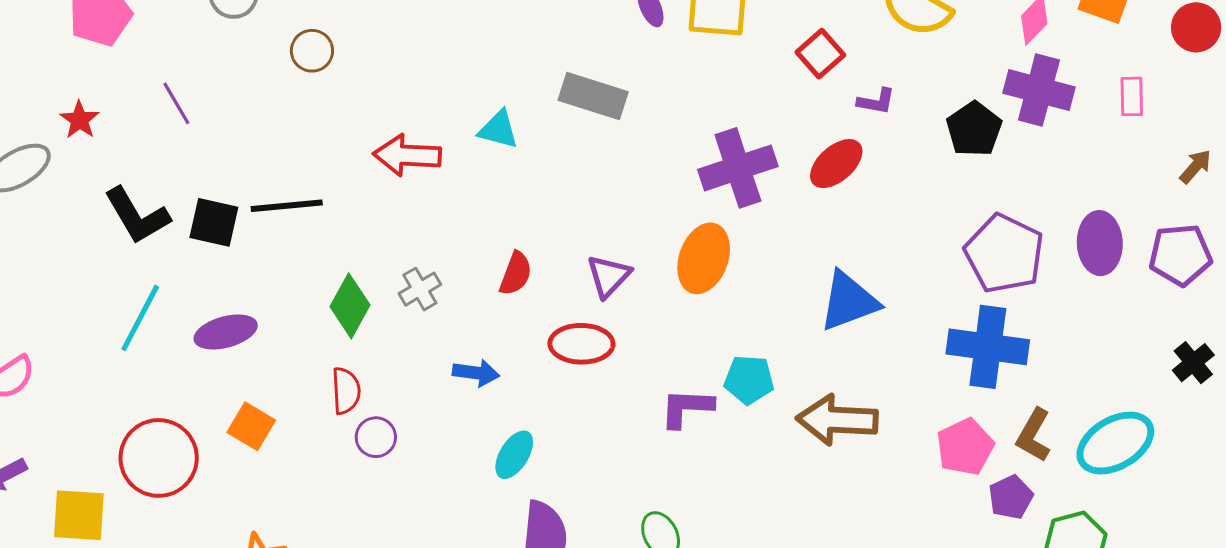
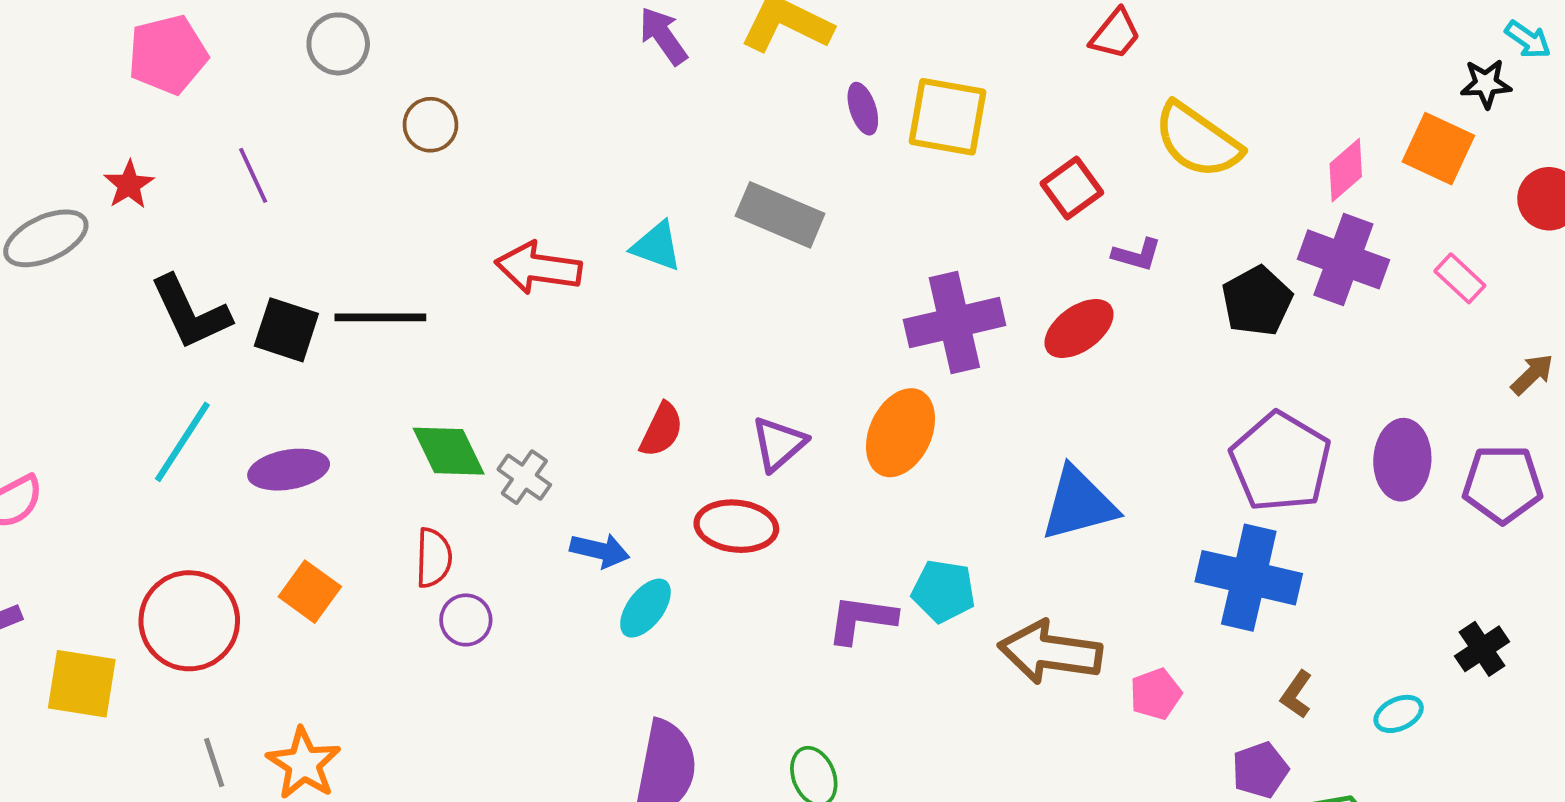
pink rectangle: (1132, 96) -> (1460, 278), turned -51
gray cross: (420, 289) -> (524, 477), moved, turned -30
green diamond: (350, 306) -> (449, 451), turned -60
black cross: (1193, 363) -> (1482, 649), moved
brown L-shape: (1034, 435) -> (1296, 694), size x0.7
cyan ellipse: (1115, 443) -> (1399, 714), size x0.5
pink pentagon: (965, 447) -> (1156, 694), moved, size x0.7
cyan ellipse: (514, 455) -> (645, 608), moved

